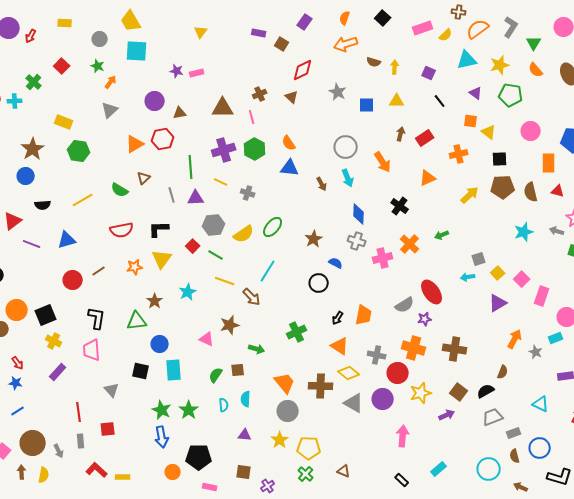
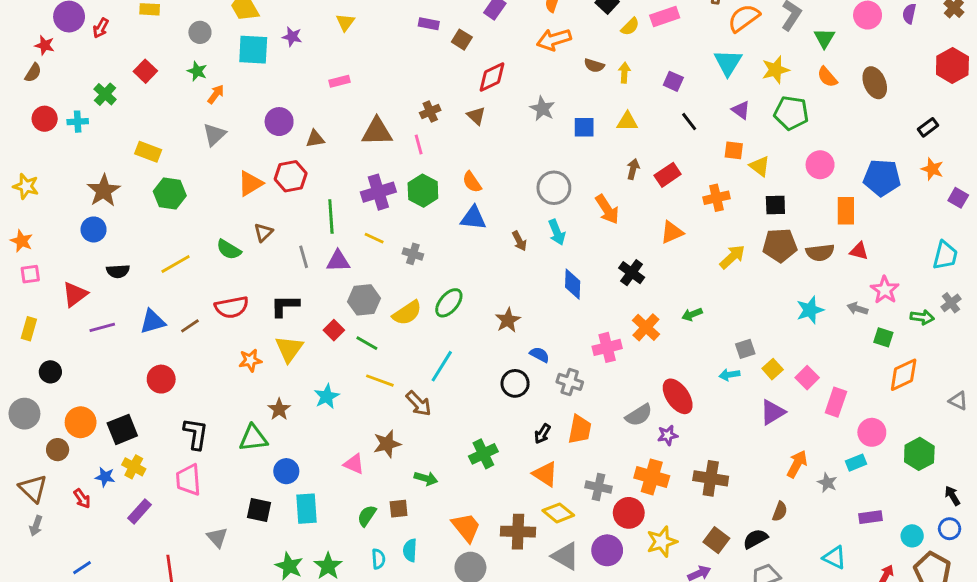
yellow semicircle: (446, 35) -> (630, 27), moved
cyan triangle: (467, 60) -> (728, 63), turned -45
purple star: (177, 71) -> (292, 37), moved
brown semicircle: (531, 192) -> (820, 252), turned -84
gray cross: (357, 241) -> (570, 382), moved
purple line: (32, 244) -> (102, 327), turned -36
brown line: (99, 271) -> (190, 326), moved
blue star: (16, 383) -> (105, 477), moved

